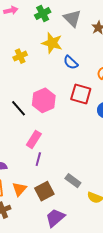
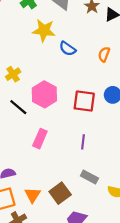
yellow cross: (20, 56) -> (13, 74), moved
red square: (81, 94) -> (84, 101), moved
purple line: (38, 159) -> (83, 142), moved

